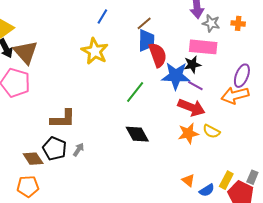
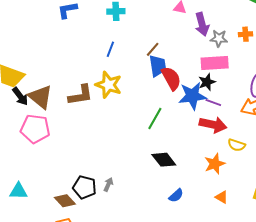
brown L-shape: (63, 119) -> (81, 95), moved
orange star: (188, 133) -> (215, 164), moved
blue semicircle: (207, 190) -> (176, 196), moved

